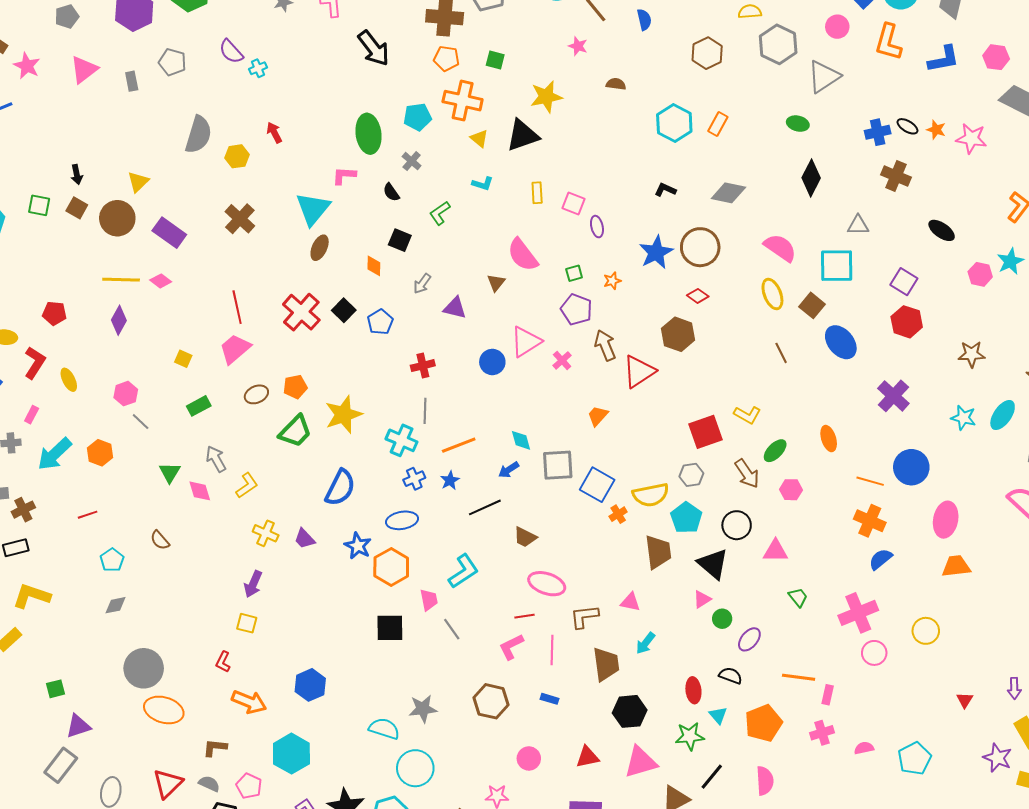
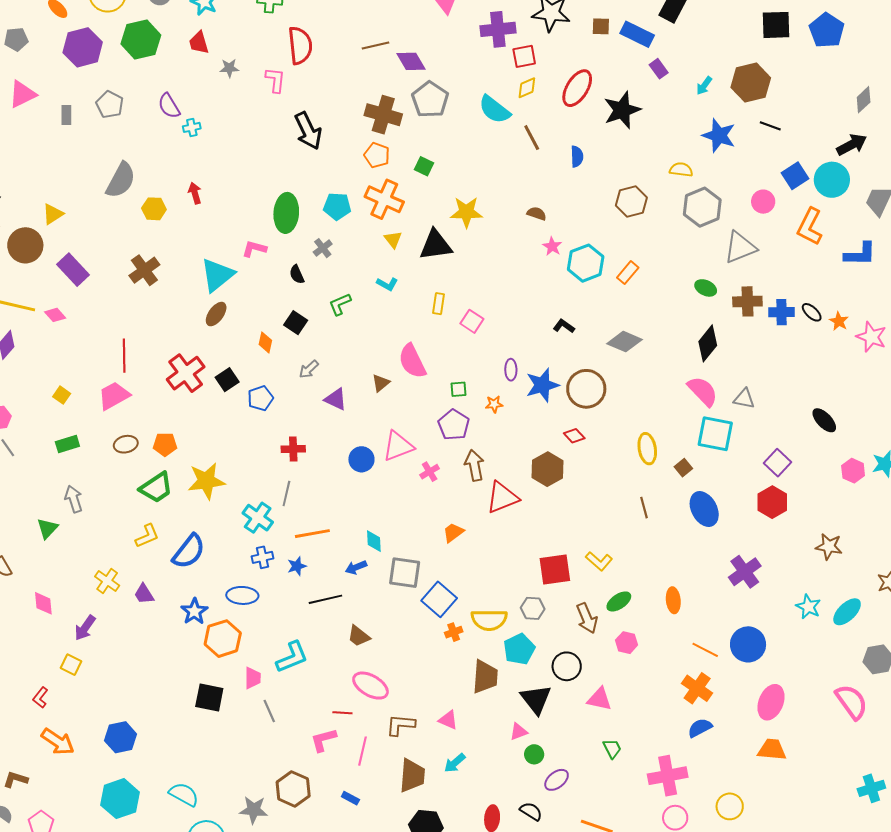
pink star: (578, 46) -> (552, 246), moved
brown cross: (896, 176) -> (747, 301), moved, turned -36
purple ellipse: (597, 227) -> (511, 370), moved
pink semicircle: (780, 248) -> (703, 391), moved
brown square: (812, 305) -> (683, 468), size x0.7
green triangle: (170, 472) -> (47, 528), moved
yellow L-shape: (247, 485) -> (147, 536), moved
pink diamond: (200, 491) -> (43, 603), moved
gray star: (423, 709) -> (254, 810), moved
cyan hexagon: (291, 754) -> (120, 799), moved

